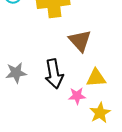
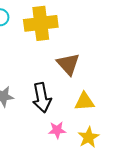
pink star: (77, 96) -> (57, 130), moved

